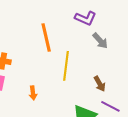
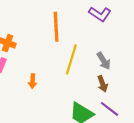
gray arrow: (100, 41) -> (104, 61), moved

